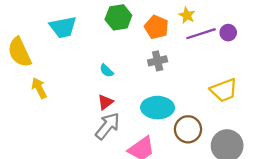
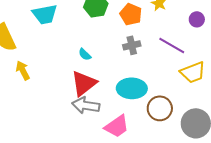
purple line: (201, 34) -> (172, 45), moved, turned 48
red triangle: (105, 102) -> (84, 83), size x1.8
gray arrow: (108, 126) -> (86, 105), turned -120

